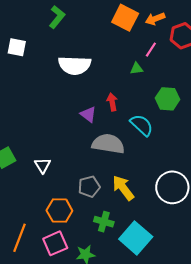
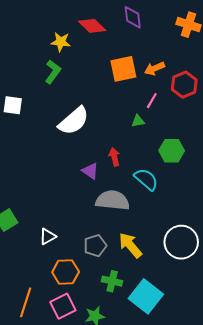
orange square: (125, 18) -> (123, 69), turned -36
white semicircle: (75, 65) -> (74, 121), turned -40
white triangle: (43, 165) -> (48, 236), moved, turned 36

